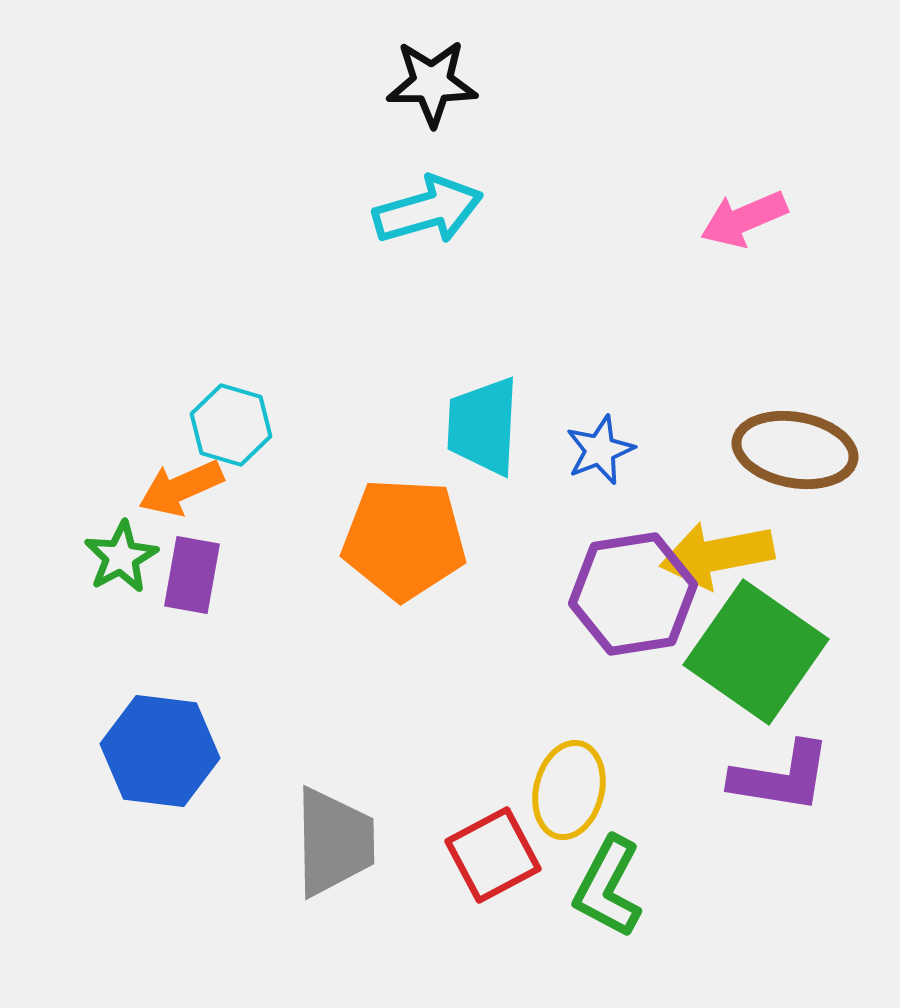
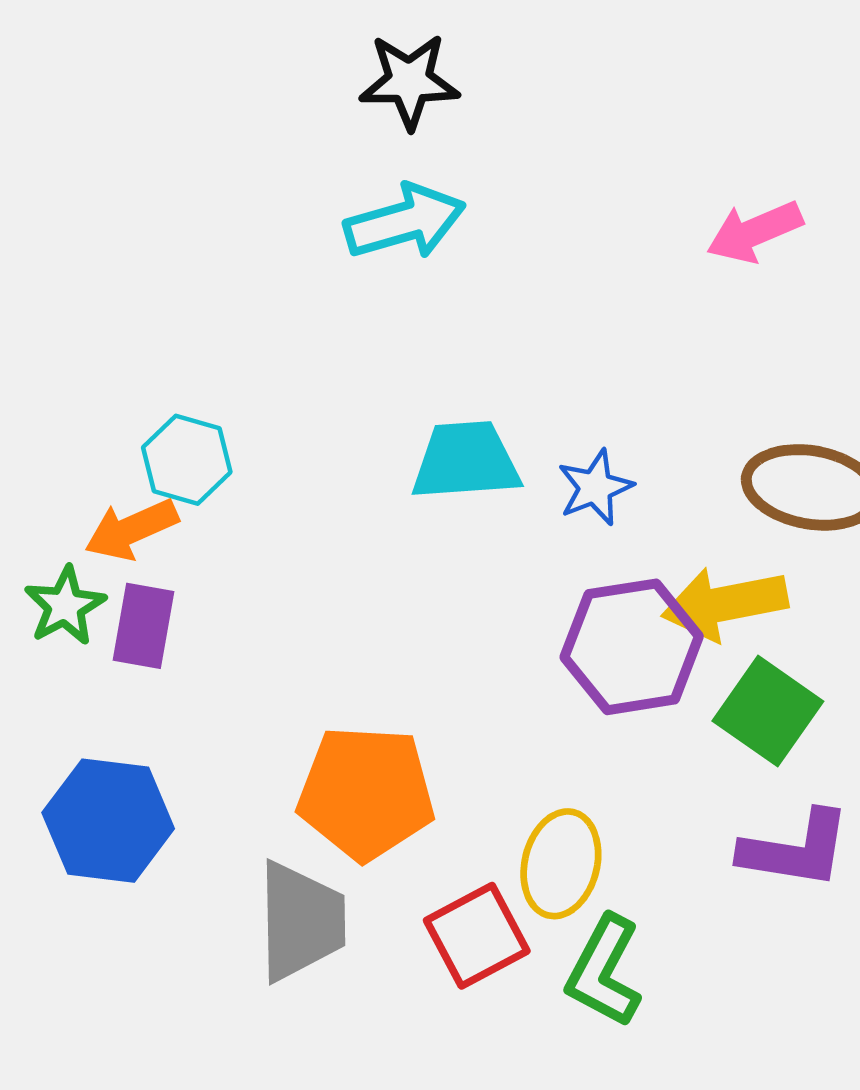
cyan trapezoid: (483, 426) -> (466, 461), turned 83
orange pentagon: (404, 539) -> (366, 793), moved
green square: (756, 652) -> (768, 711), size x0.7

